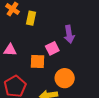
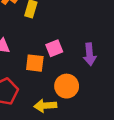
purple arrow: (69, 34) -> (90, 54), moved

